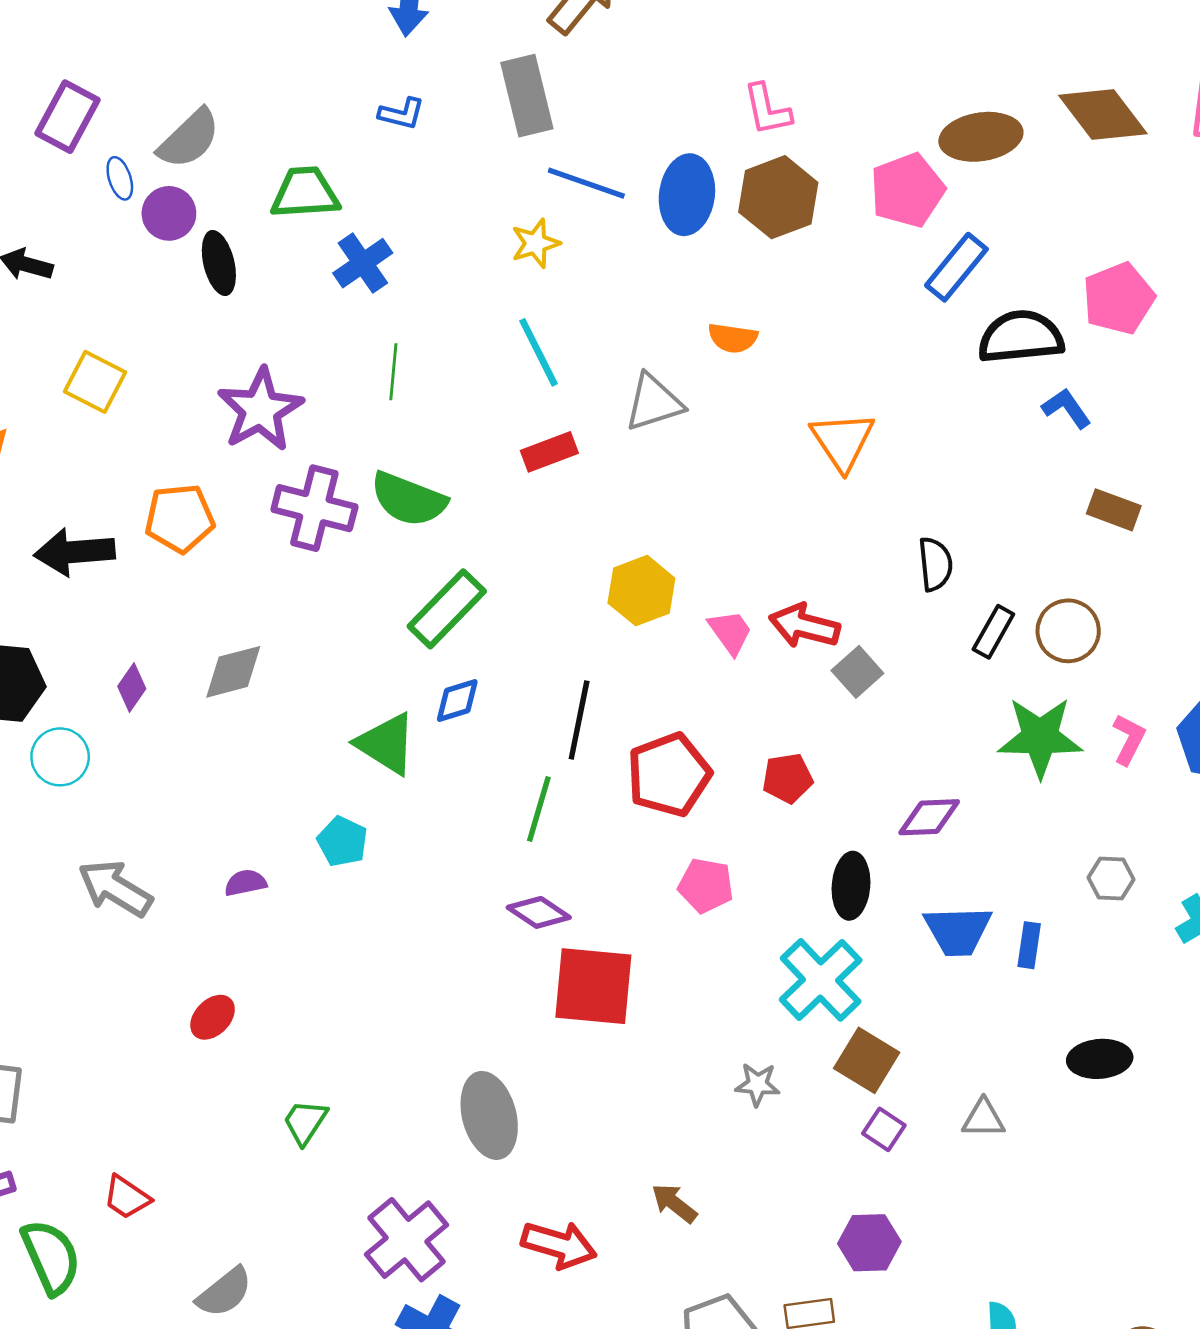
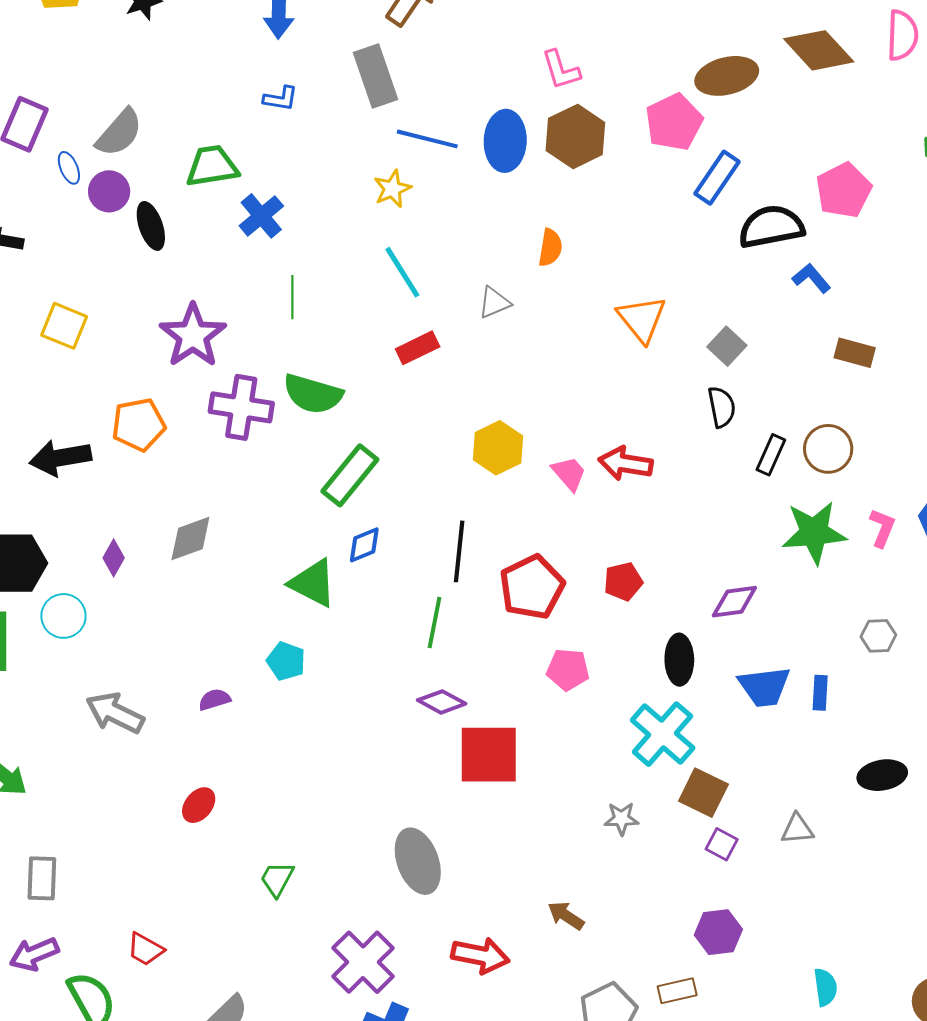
orange semicircle: (733, 338) -> (550, 248), turned -84
gray triangle: (654, 402) -> (494, 303), size x0.7
gray square: (857, 672) -> (727, 346), moved

